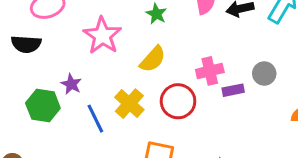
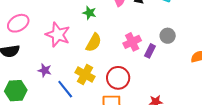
purple rectangle: (233, 90) -> (150, 51), turned -40
red circle: (178, 101) -> (118, 78), moved
green hexagon: (43, 106) -> (16, 91), moved

